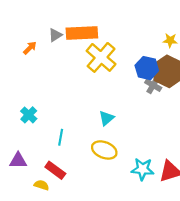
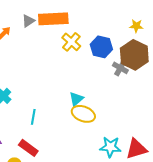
yellow cross: (101, 57) -> (71, 42), size x0.7
blue hexagon: (147, 68) -> (101, 47), moved
yellow ellipse: (104, 150) -> (83, 114), moved

